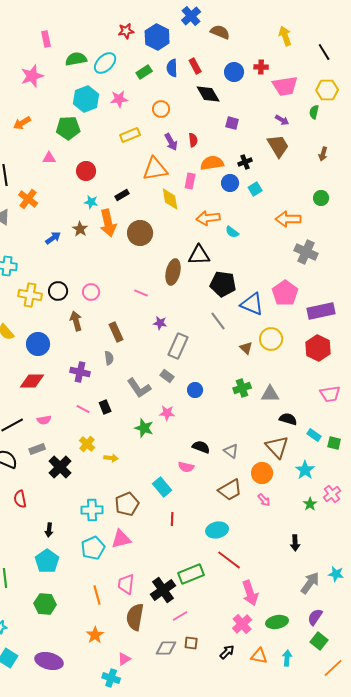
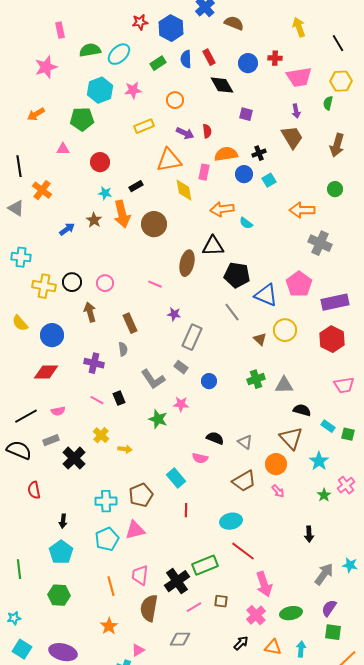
purple arrow: (282, 120) -> (296, 111), turned 48
purple arrow: (171, 142) -> (185, 133), turned -36
brown arrow: (323, 154) -> (337, 145), size x1.6
green square: (319, 641) -> (333, 632), turned -30
brown square: (191, 643) -> (221, 601), moved

